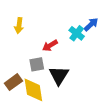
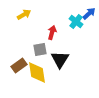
yellow arrow: (19, 26) -> (24, 14), turned -128
red arrow: (50, 45) -> (52, 32), turned 136

